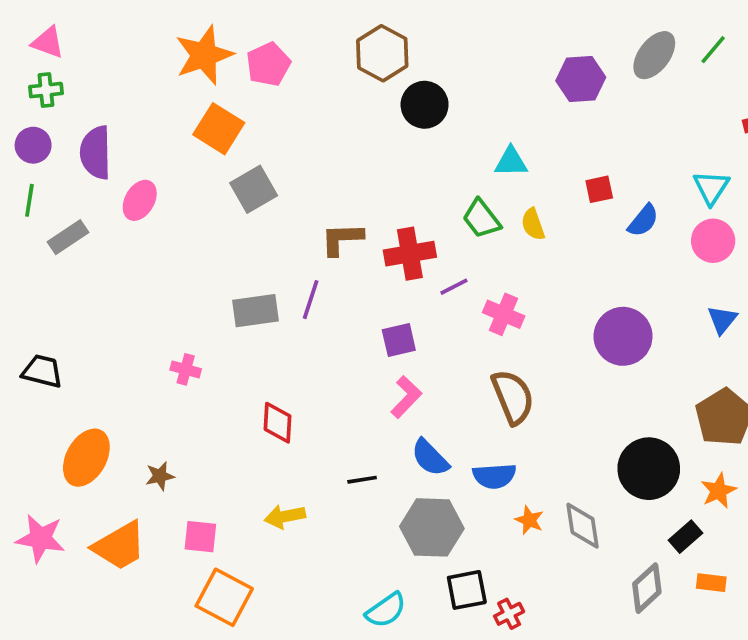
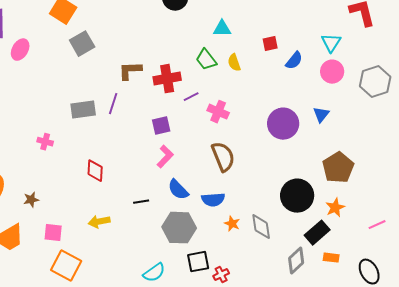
blue triangle: (722, 320) -> (321, 115), moved
black rectangle: (686, 537) -> (317, 233), size x1.4

